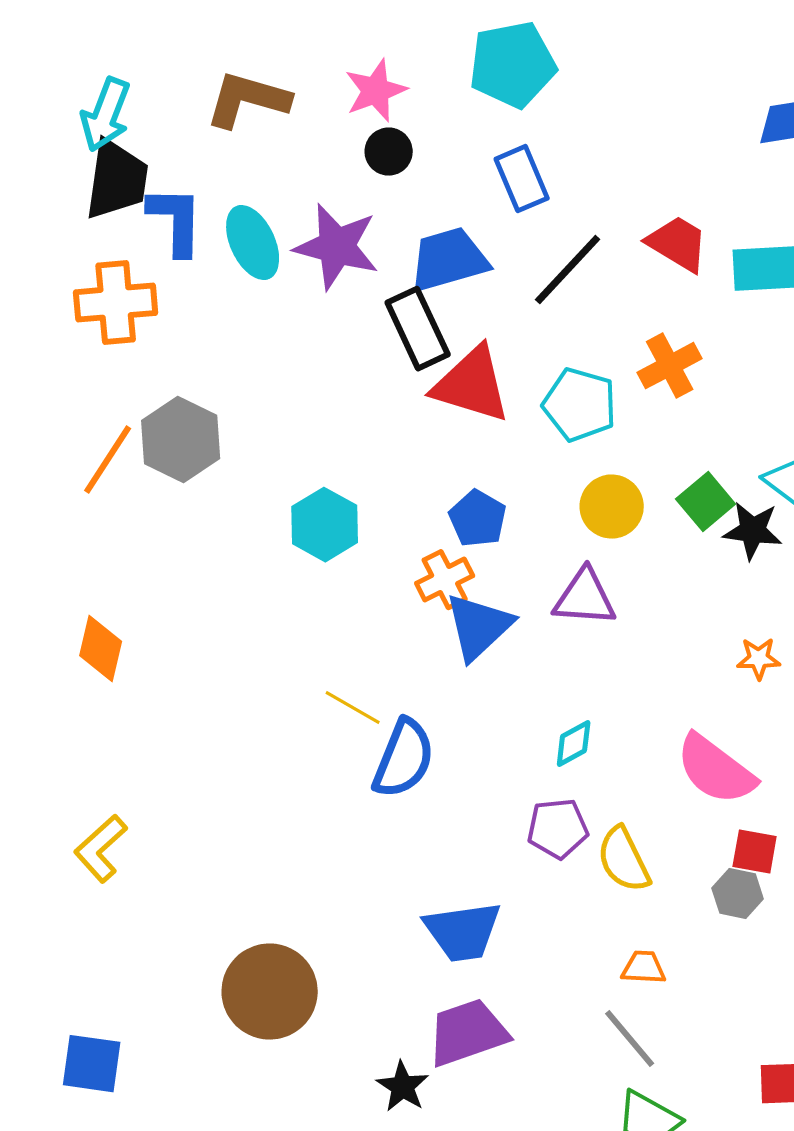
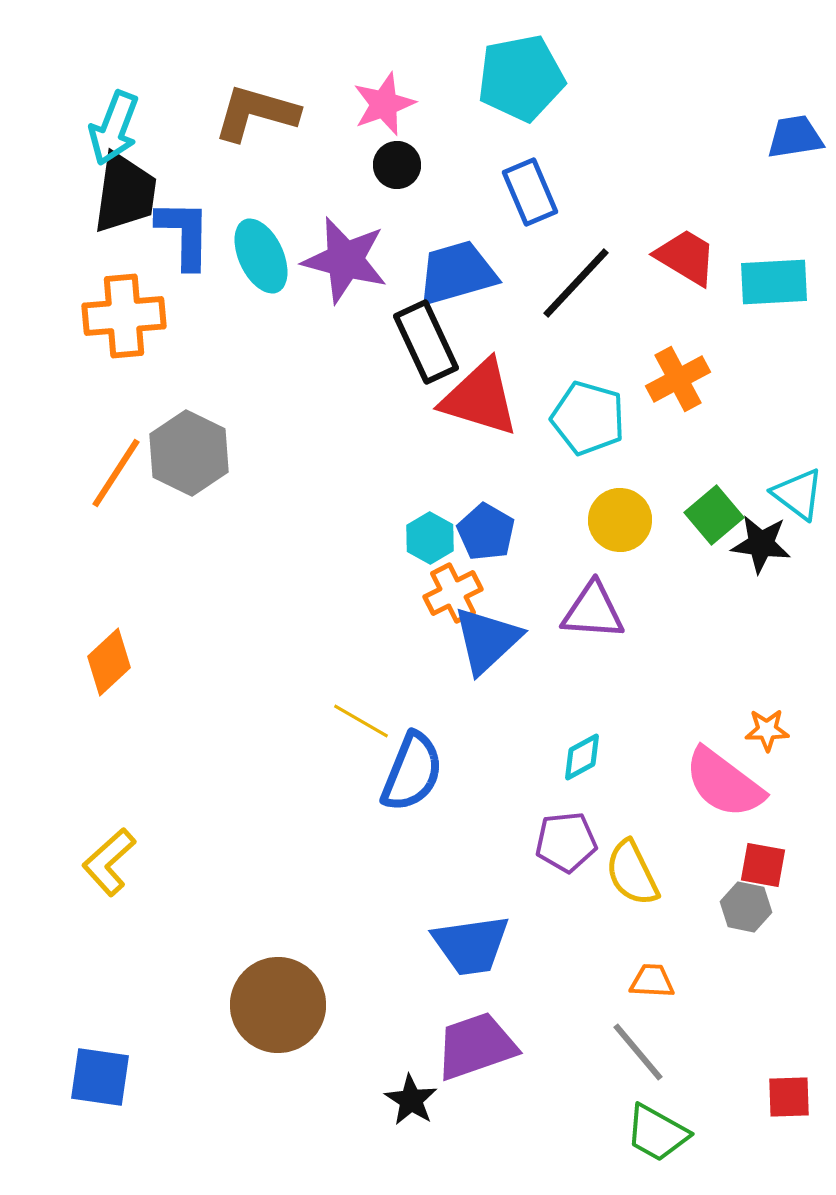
cyan hexagon: (325, 525) -> (430, 538), moved, size x0.7
orange diamond: (101, 649) -> (109, 662), turned 34
orange star: (759, 659) -> (767, 730), moved

